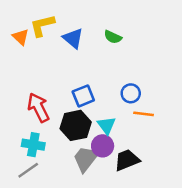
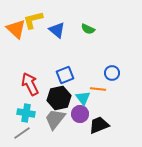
orange triangle: (21, 37) -> (16, 29), size x1.5
blue circle: (131, 93) -> (112, 73), moved
orange line: (144, 114) -> (98, 89), moved
gray trapezoid: (86, 159) -> (55, 119), moved

